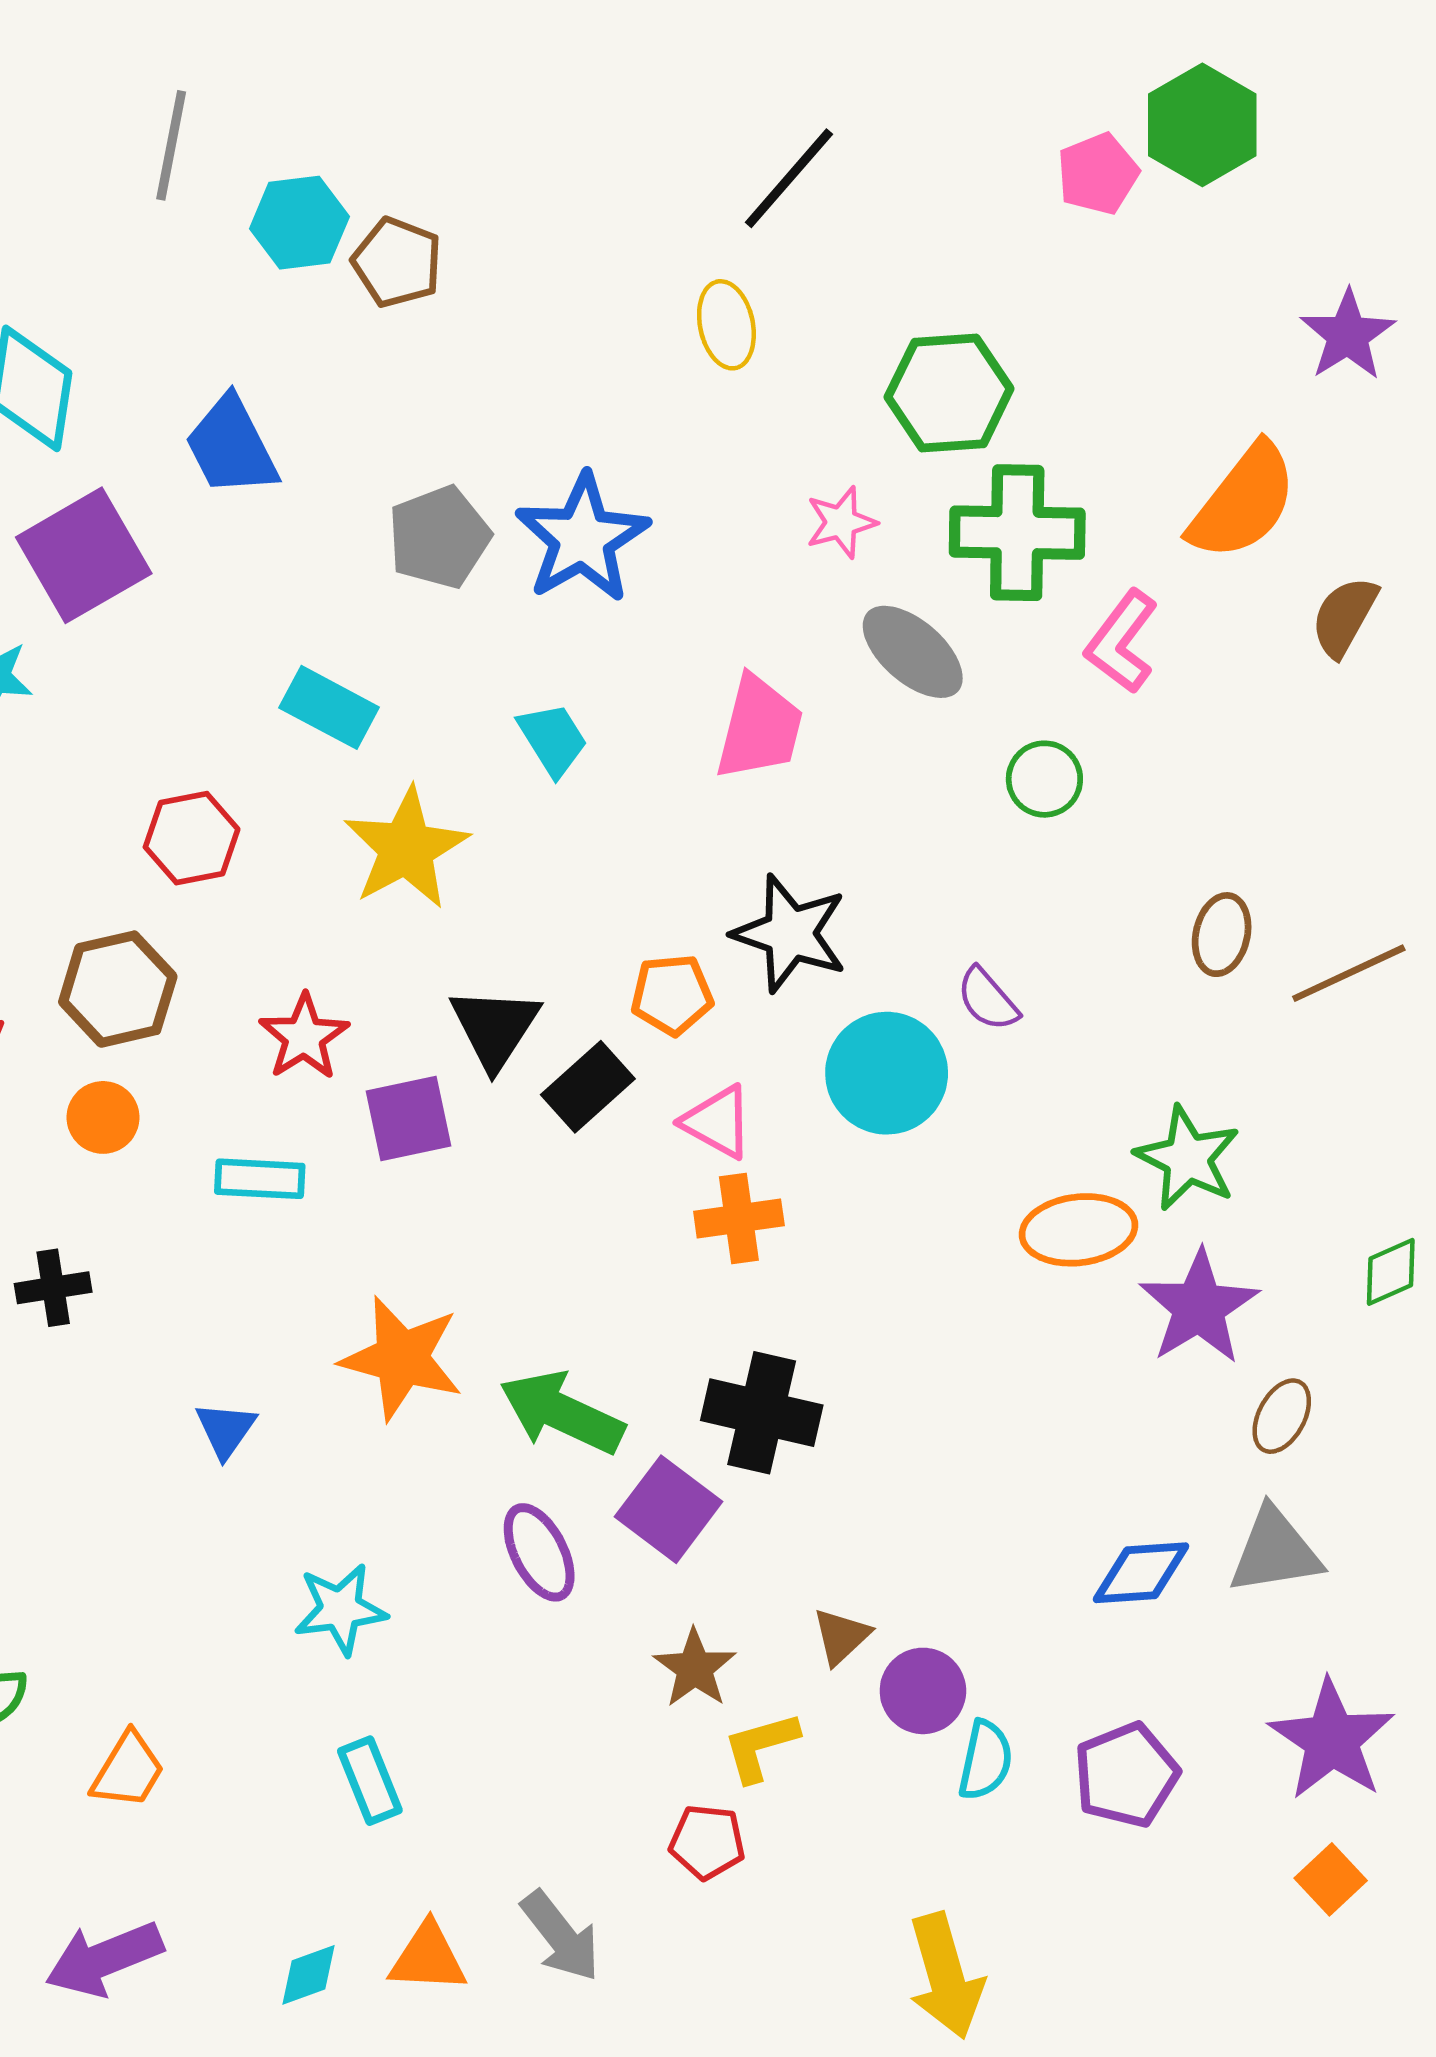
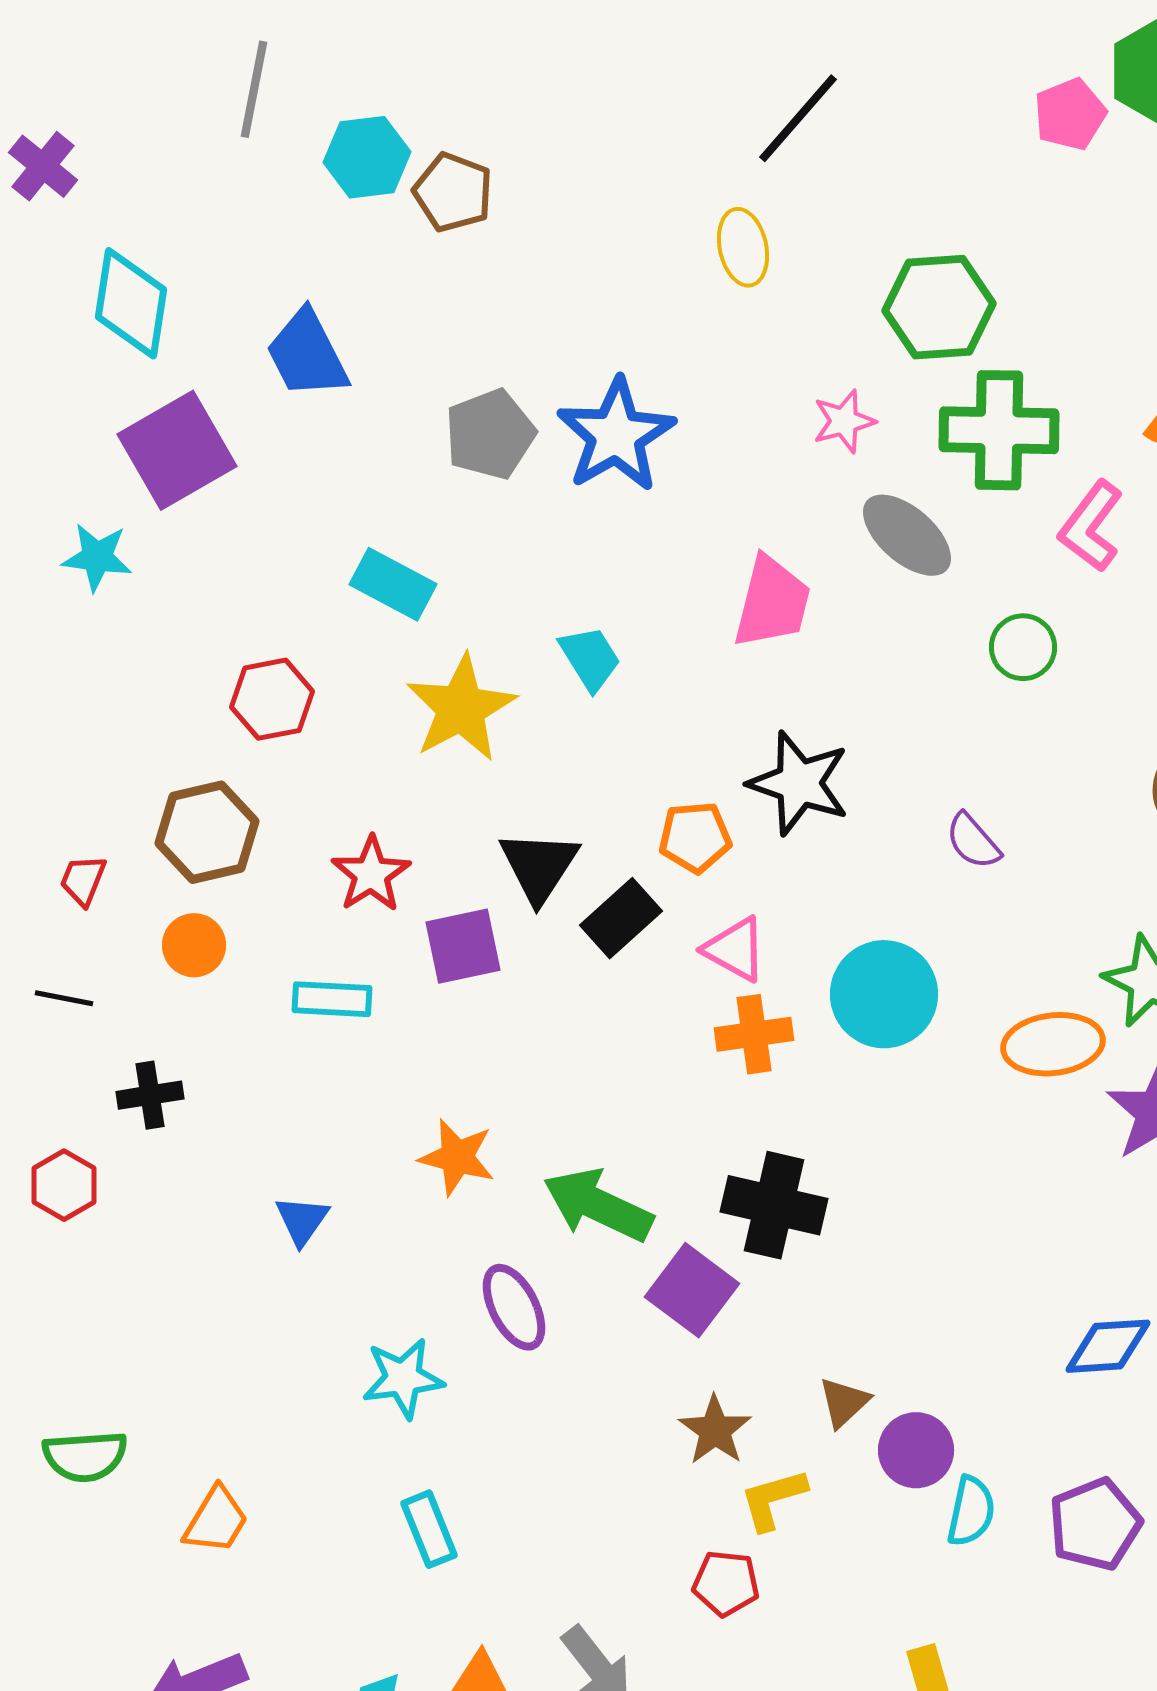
cyan trapezoid: (553, 739) -> (590, 658), moved
cyan circle: (887, 1073) -> (884, 994), moved
orange star: (402, 1358) -> (457, 1157), size x0.7
purple ellipse: (539, 1552) -> (514, 1307), moved

